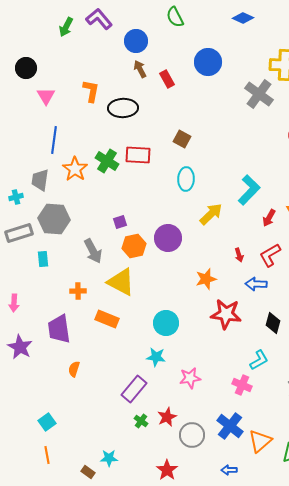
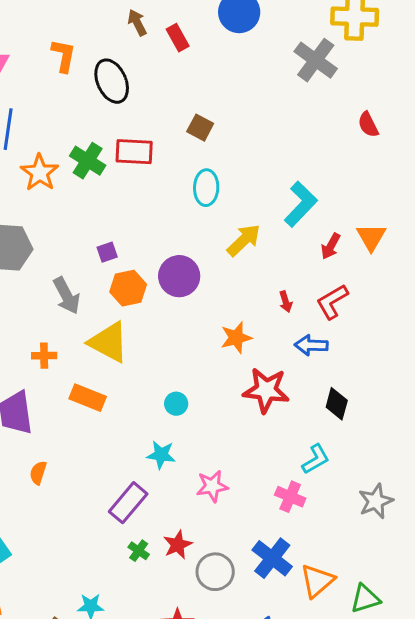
black ellipse: (123, 108) -> (112, 81), turned 68
cyan circle: (166, 323) -> (176, 404), size x0.6

